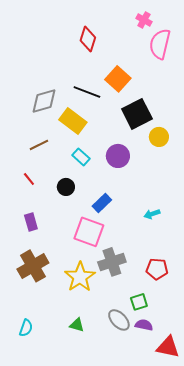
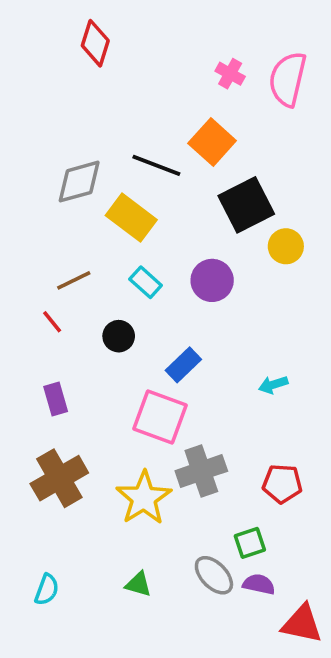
pink cross: (144, 20) -> (230, 74), moved
red diamond: (88, 39) -> (95, 43), moved
brown line: (39, 145) -> (74, 280), moved

